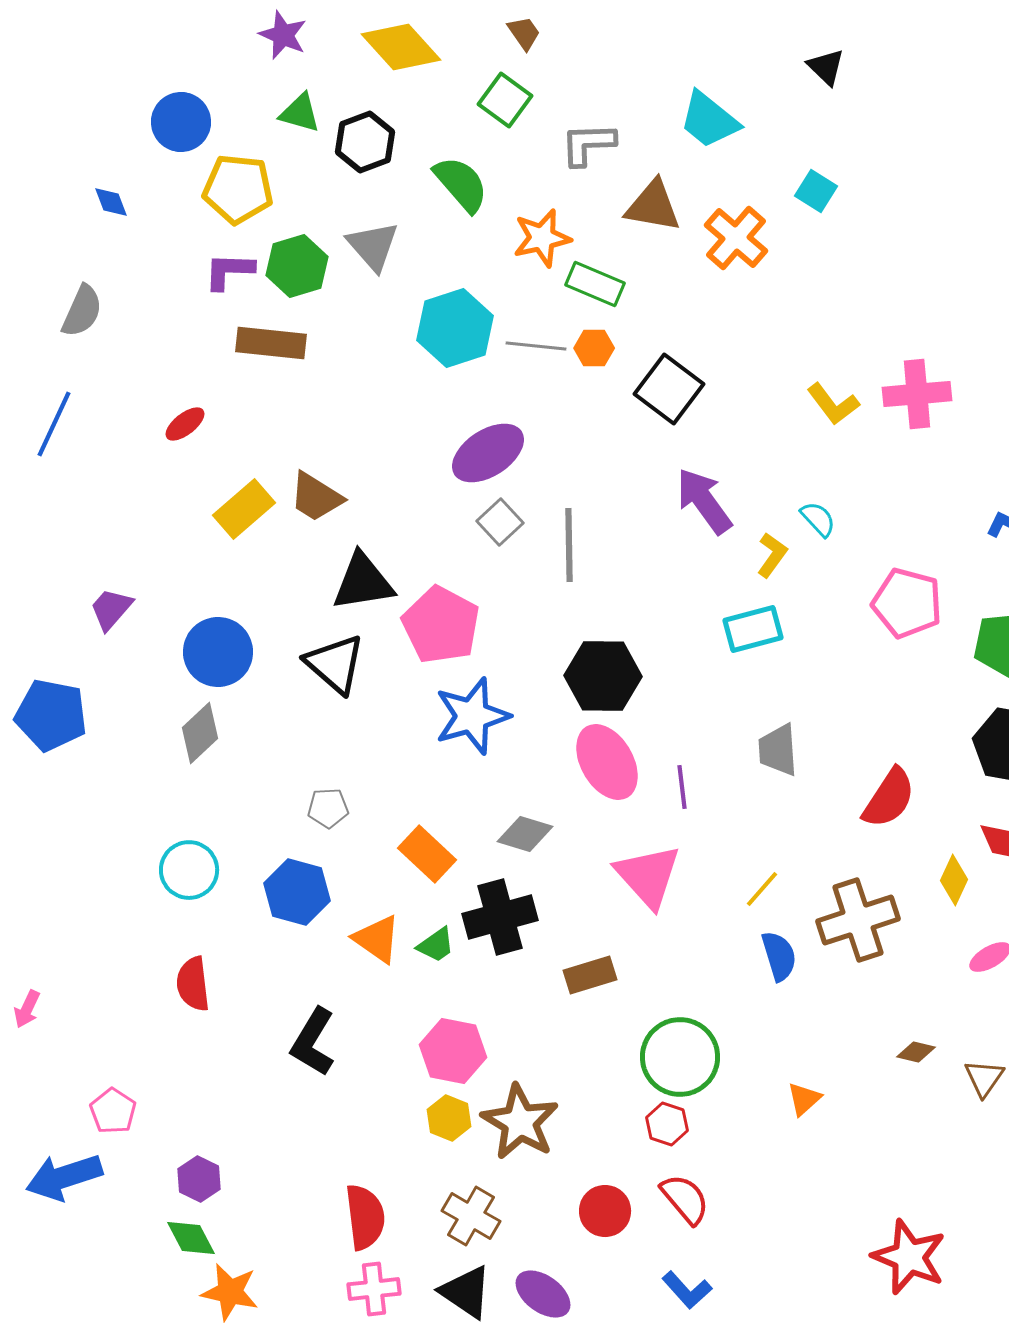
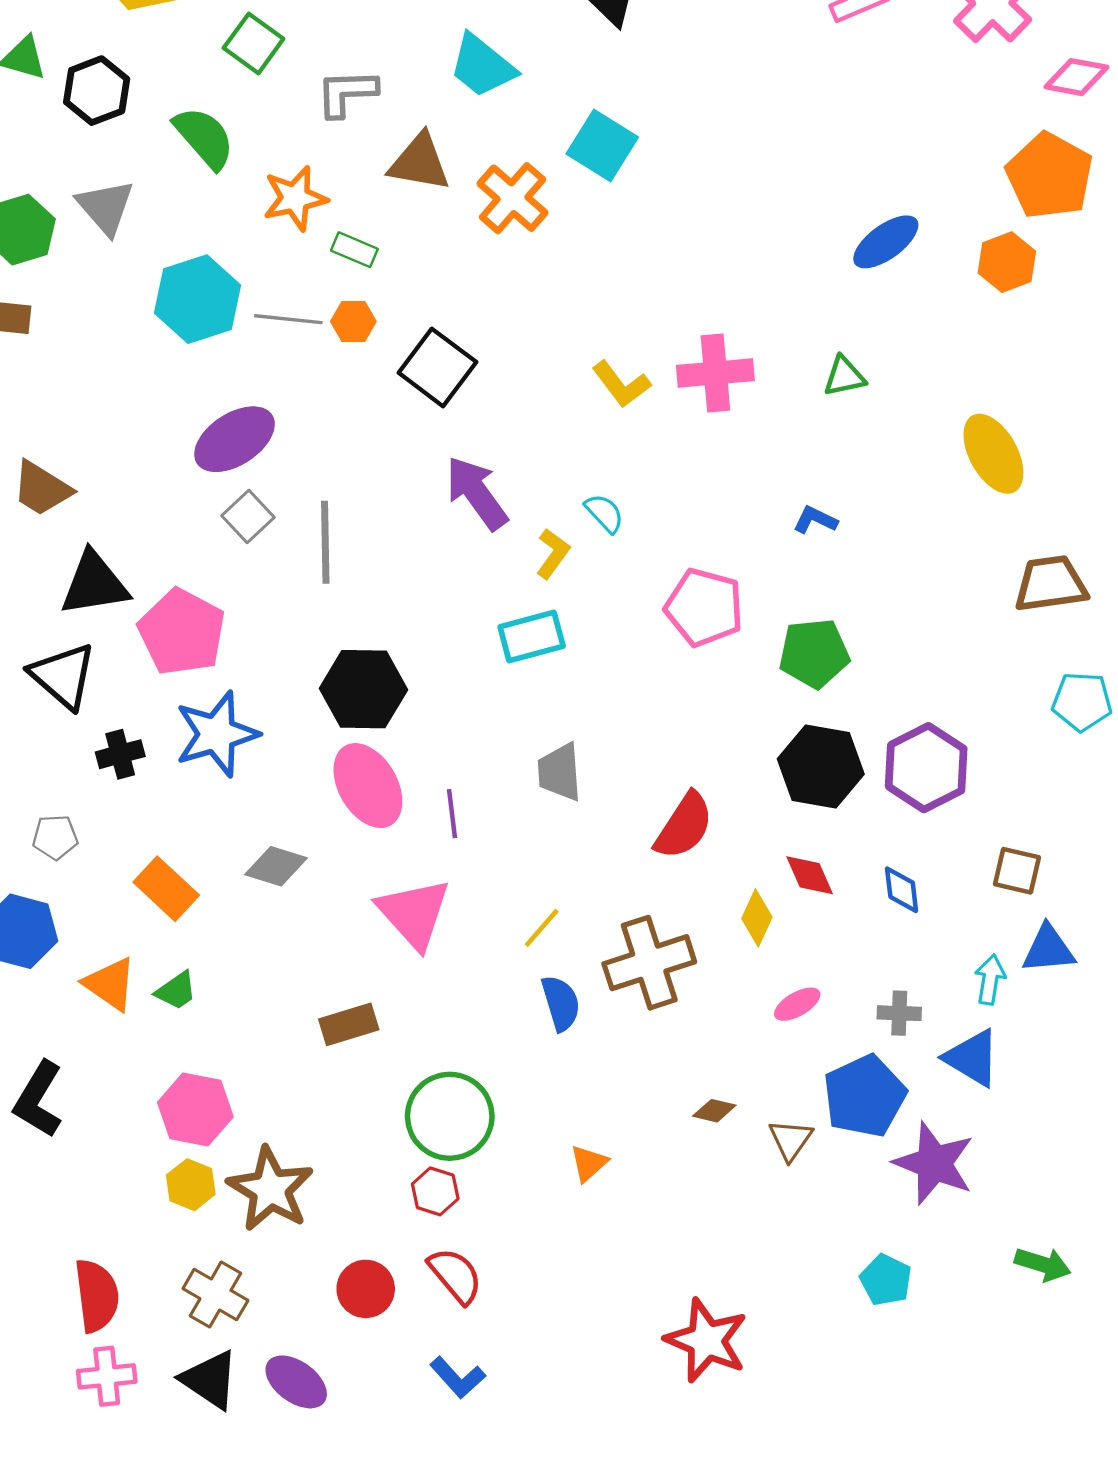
cyan square: (816, 191) -> (602, 145), size x1.5
green rectangle: (595, 284) -> (354, 250), size x0.7
black cross: (500, 917) -> (120, 754), moved, size x0.6

